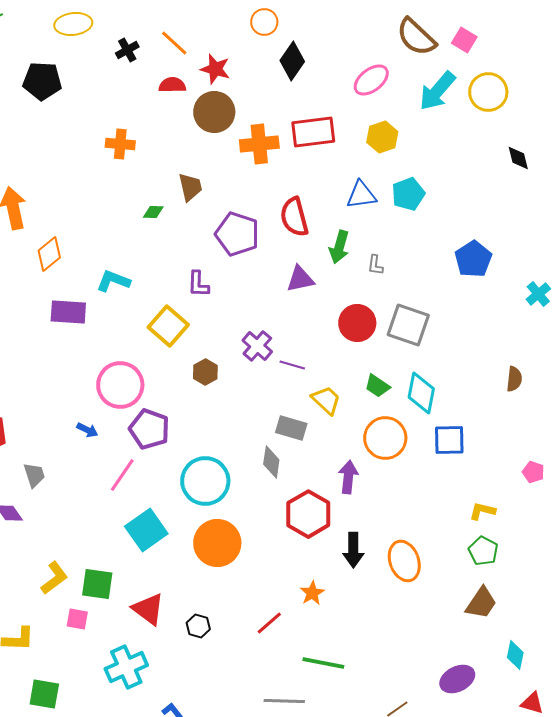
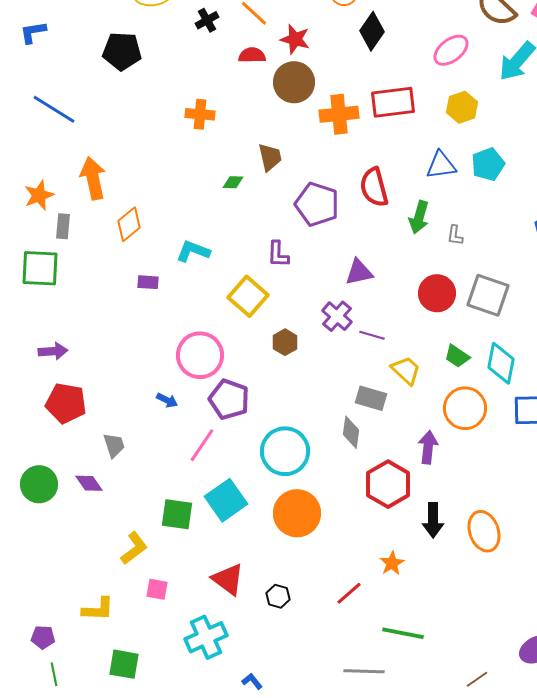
purple triangle: (300, 279) -> (359, 272), moved
purple rectangle: (68, 312) -> (148, 282), size x0.6
green square: (97, 584) -> (177, 514), moved

